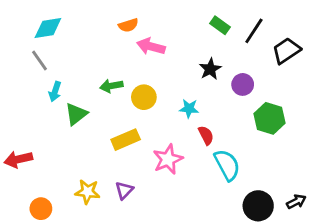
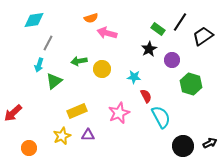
green rectangle: (220, 25) -> (158, 29), moved
gray line: (39, 61) -> (48, 43), moved, turned 63
yellow rectangle: (126, 140) -> (77, 111), moved
red arrow: (18, 159) -> (13, 113), turned -30
purple triangle: (124, 190) -> (88, 135), turned 48
yellow star: (87, 192) -> (62, 136), turned -30

